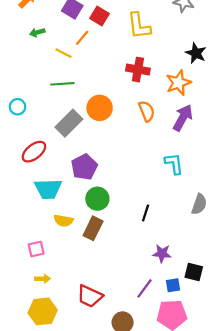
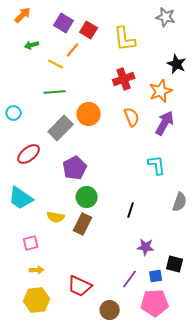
red cross: (138, 70) -> (124, 79), turned -30
cyan trapezoid: (48, 189) -> (21, 198), moved, turned 36

